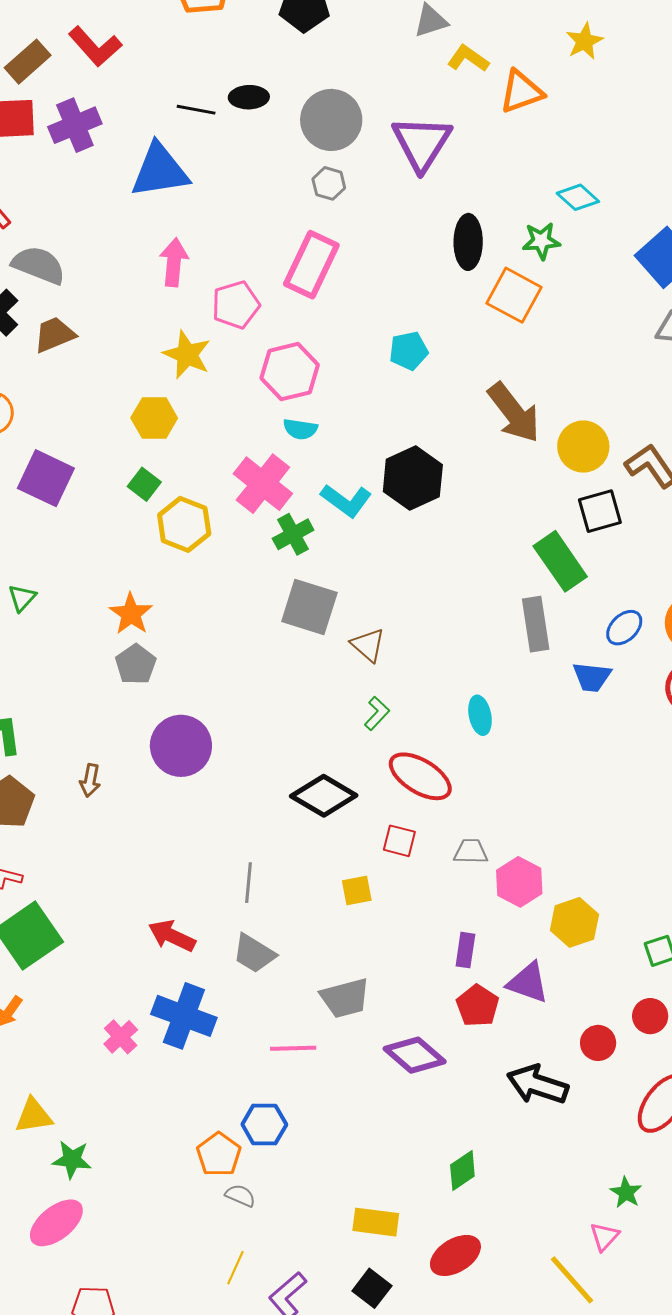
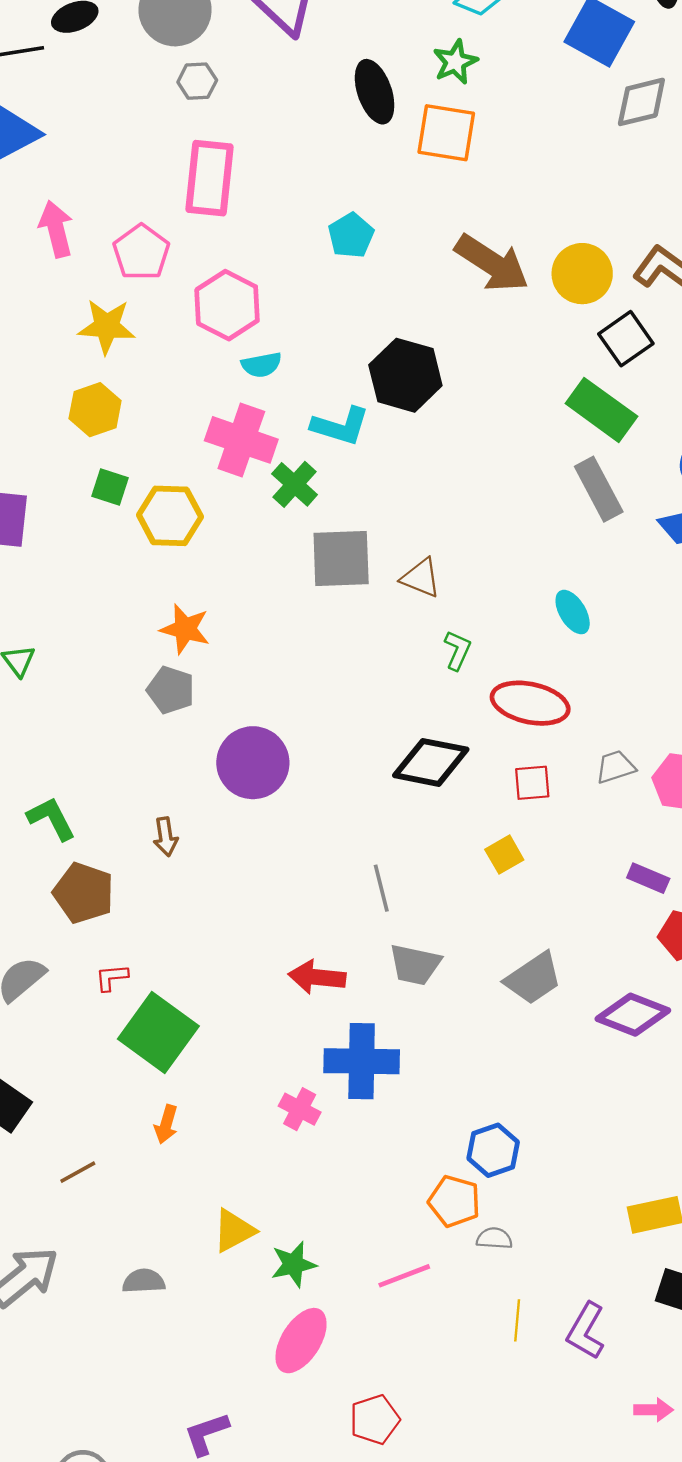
orange star: (131, 614) -> (185, 629), moved
purple rectangle: (465, 950) -> (648, 878), turned -56
pink line: (293, 1048) -> (404, 1276), moved

